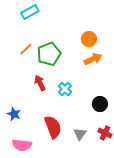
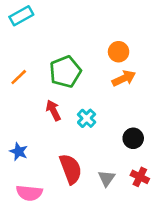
cyan rectangle: (30, 12) -> (21, 16), moved
orange line: (26, 49) -> (19, 77), moved

